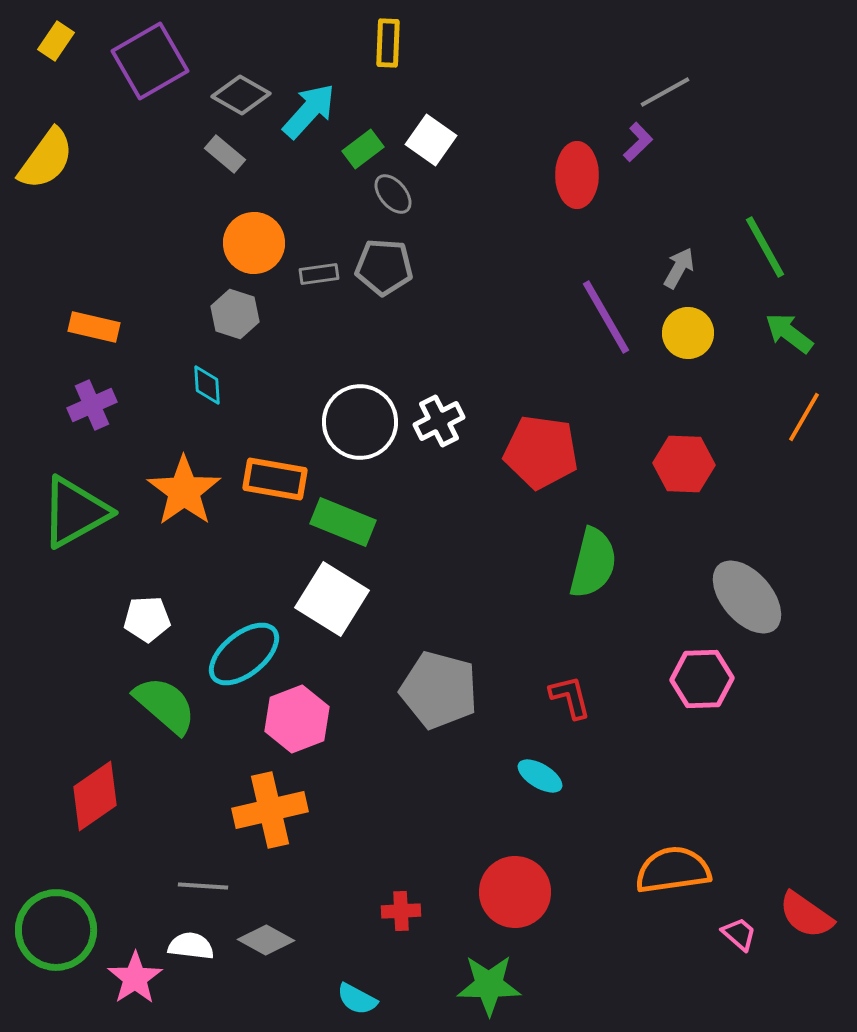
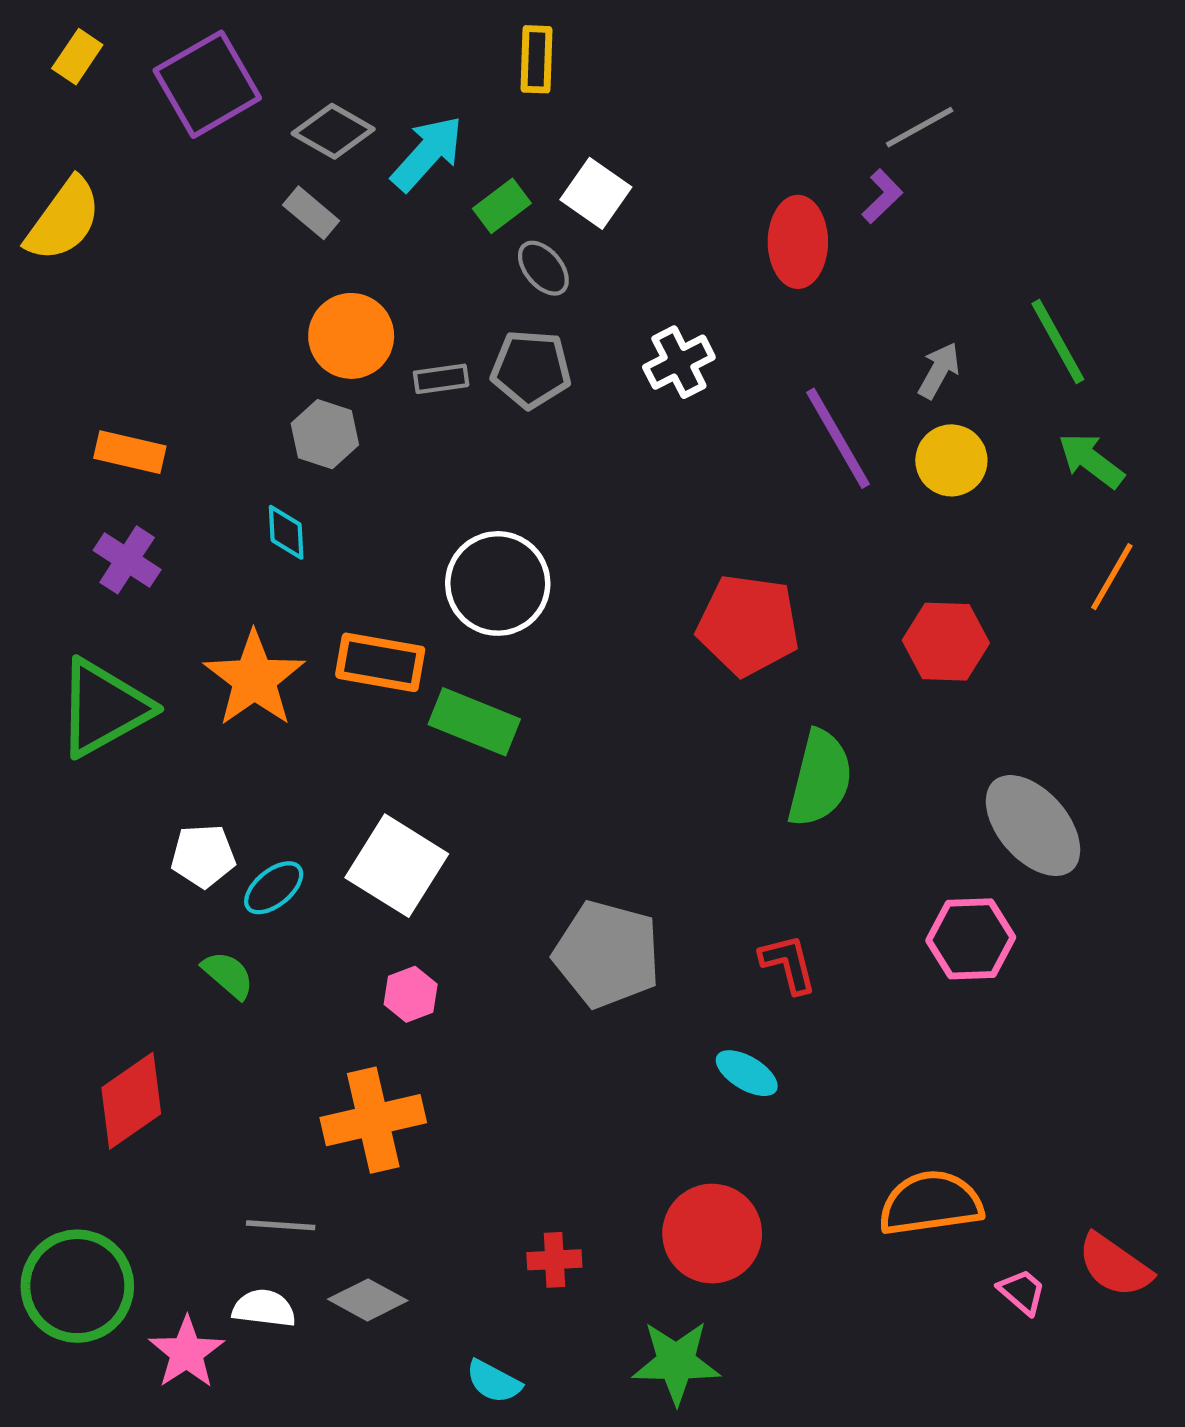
purple cross: (92, 405) -> (127, 560), turned -33
white cross: (439, 421) -> (679, 362), moved
white square: (332, 599) -> (397, 866), moved
cyan ellipse: (244, 654) -> (274, 888), moved, size x0.6
green semicircle: (165, 705) -> (228, 975), size x0.6
pink hexagon: (297, 719) -> (411, 994), size x0.6

